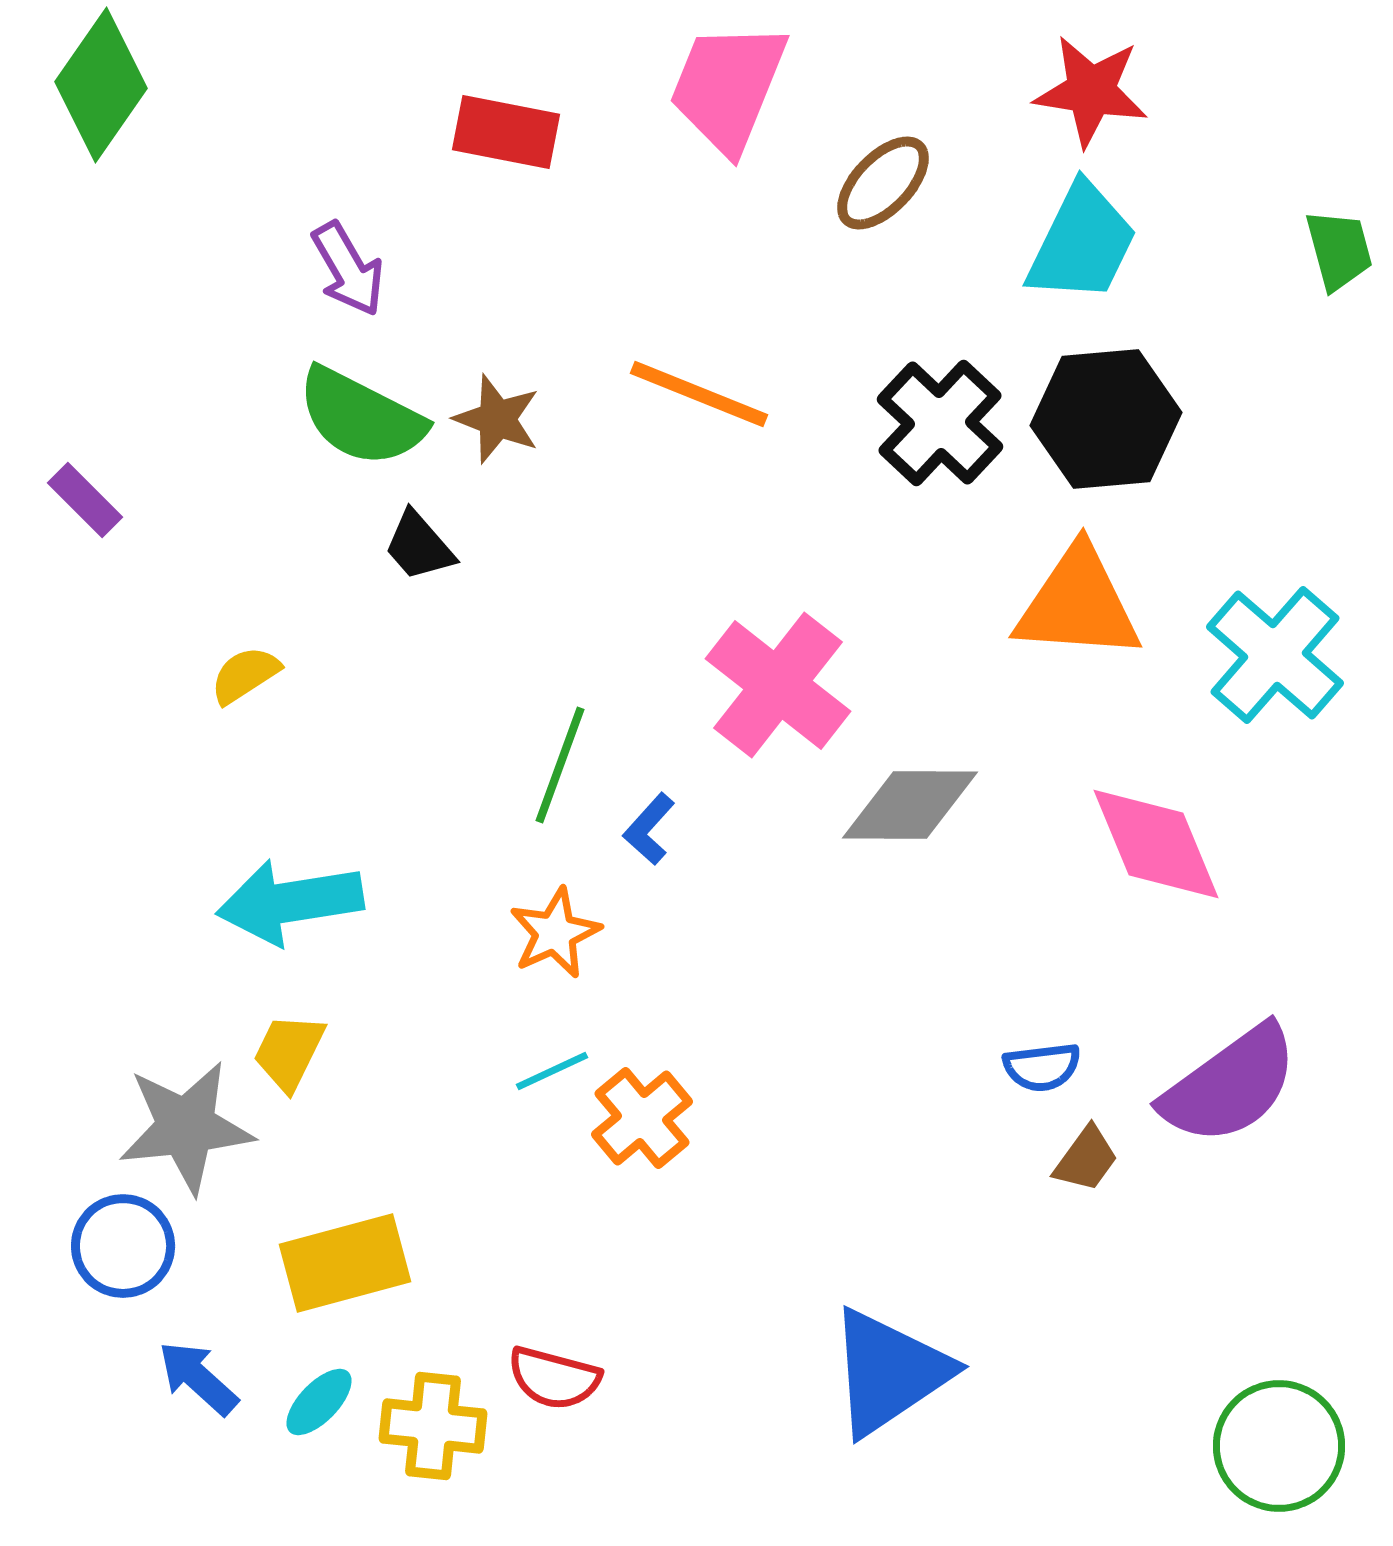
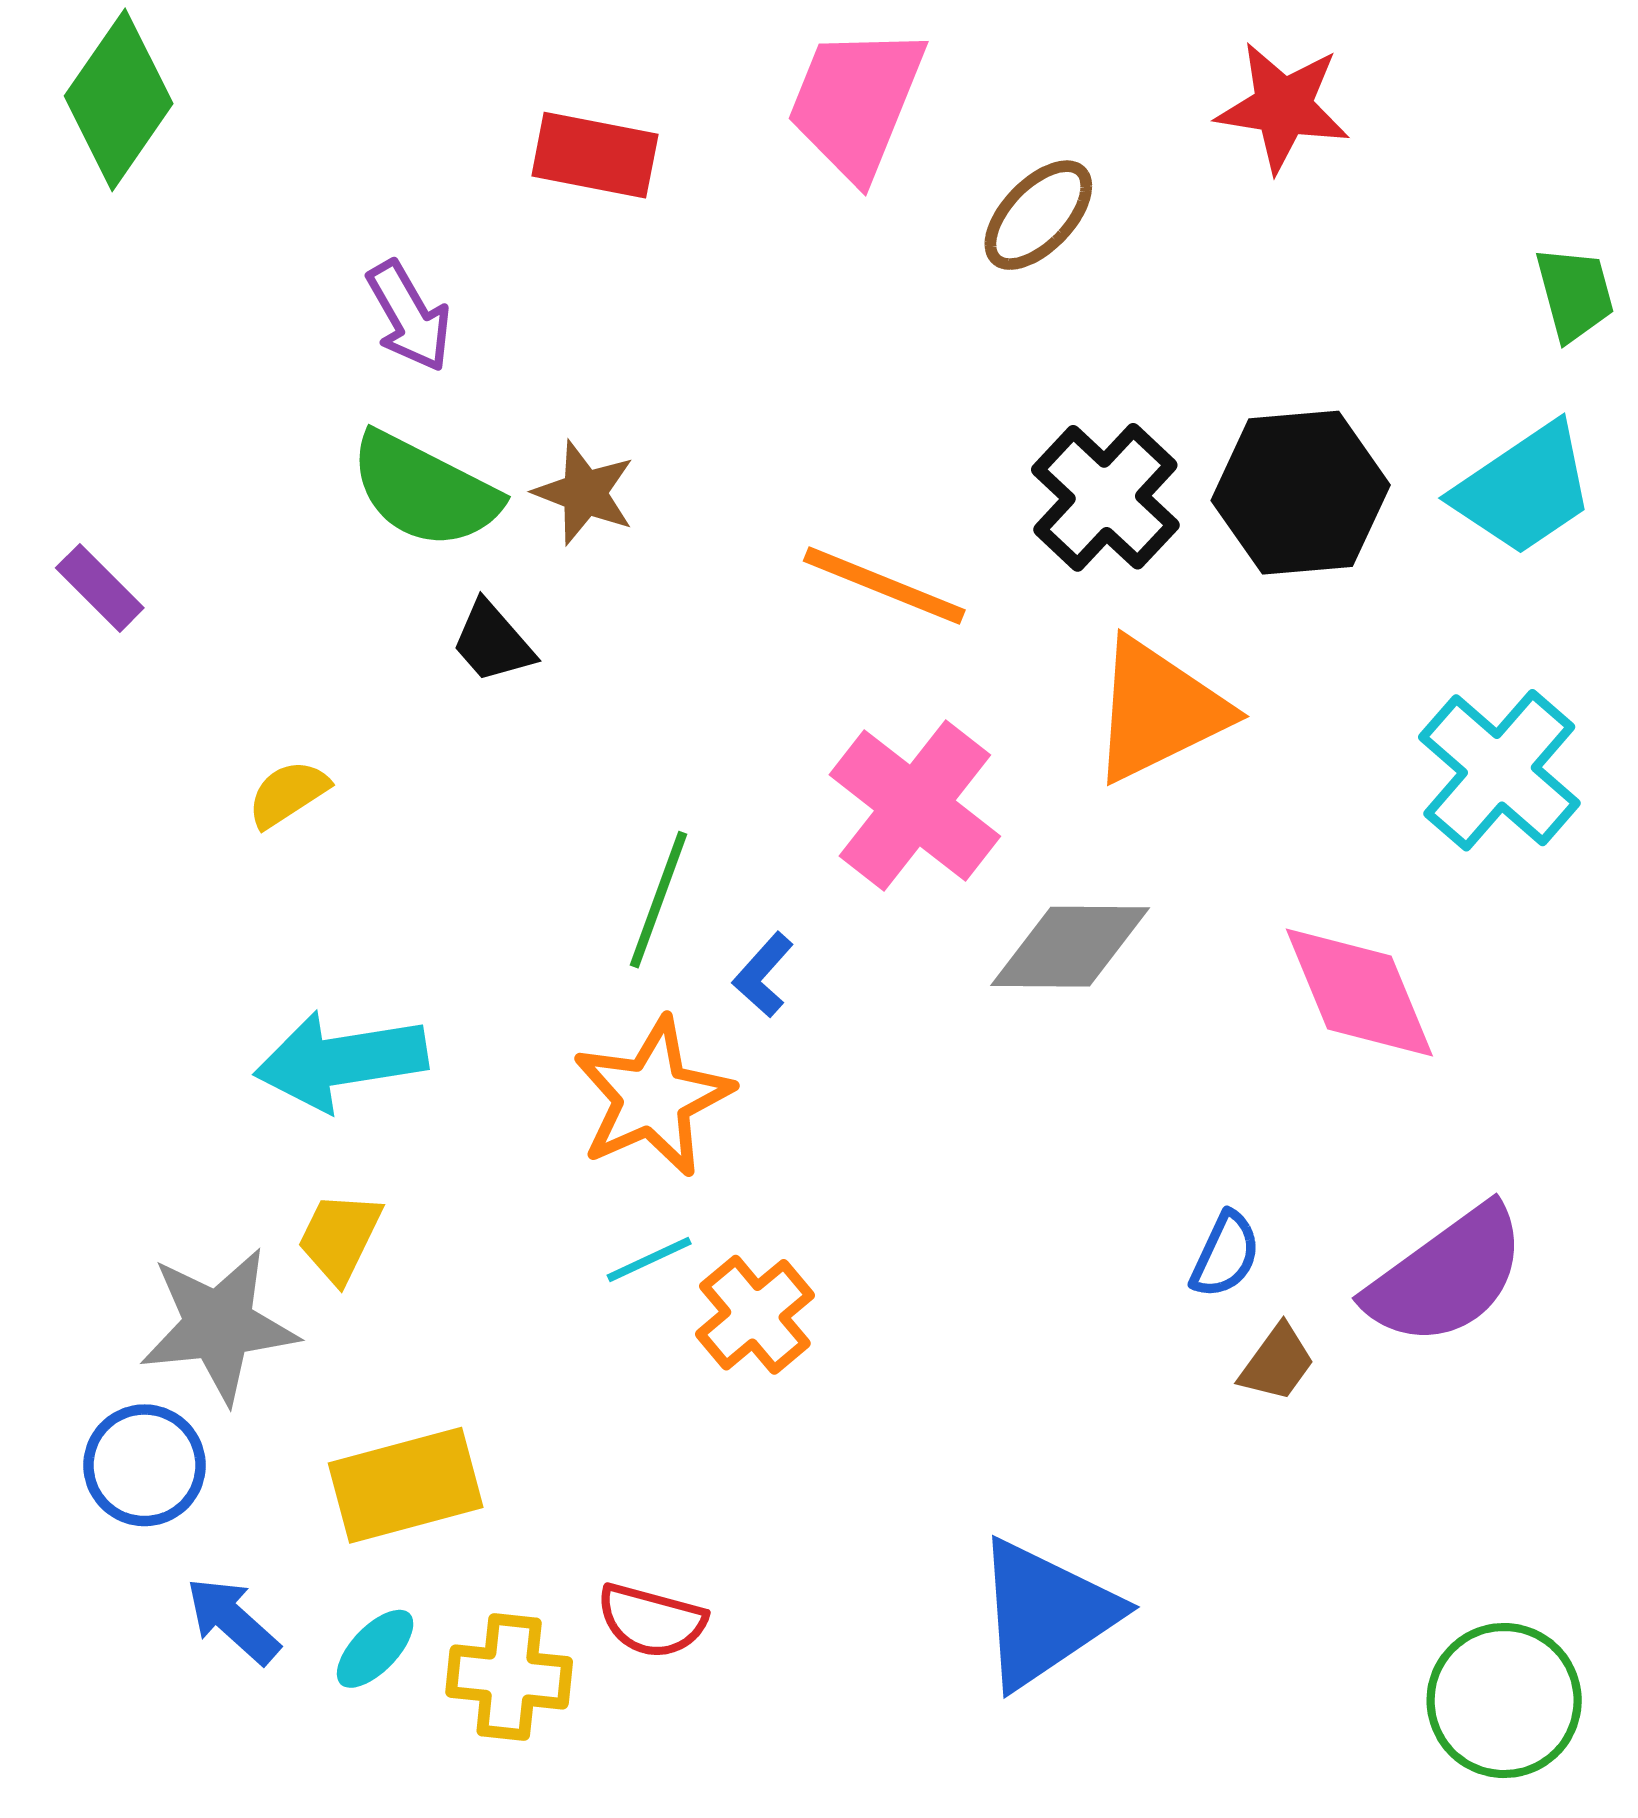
cyan trapezoid: (1082, 243) -> (1524, 489), moved, turned 30
orange line: (699, 394) -> (884, 586), moved
orange triangle: (1078, 604) -> (1158, 710), moved, turned -30
orange star: (555, 933) -> (653, 1097), size x1.5
blue semicircle: (1042, 1067) -> (1225, 1255), turned -58

